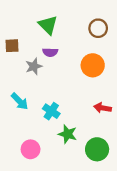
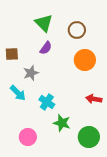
brown circle: (98, 28) -> (77, 30), moved
brown square: (12, 46) -> (12, 54), moved
purple semicircle: (50, 52) -> (46, 48), turned -56
gray star: (34, 66) -> (31, 73), moved

